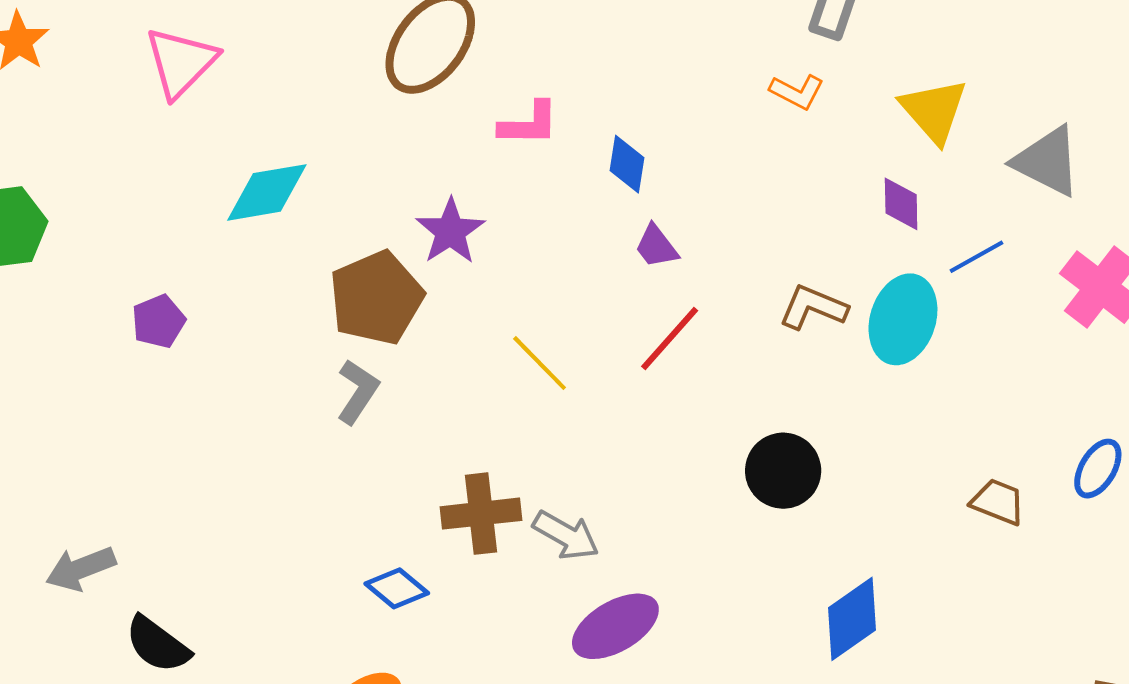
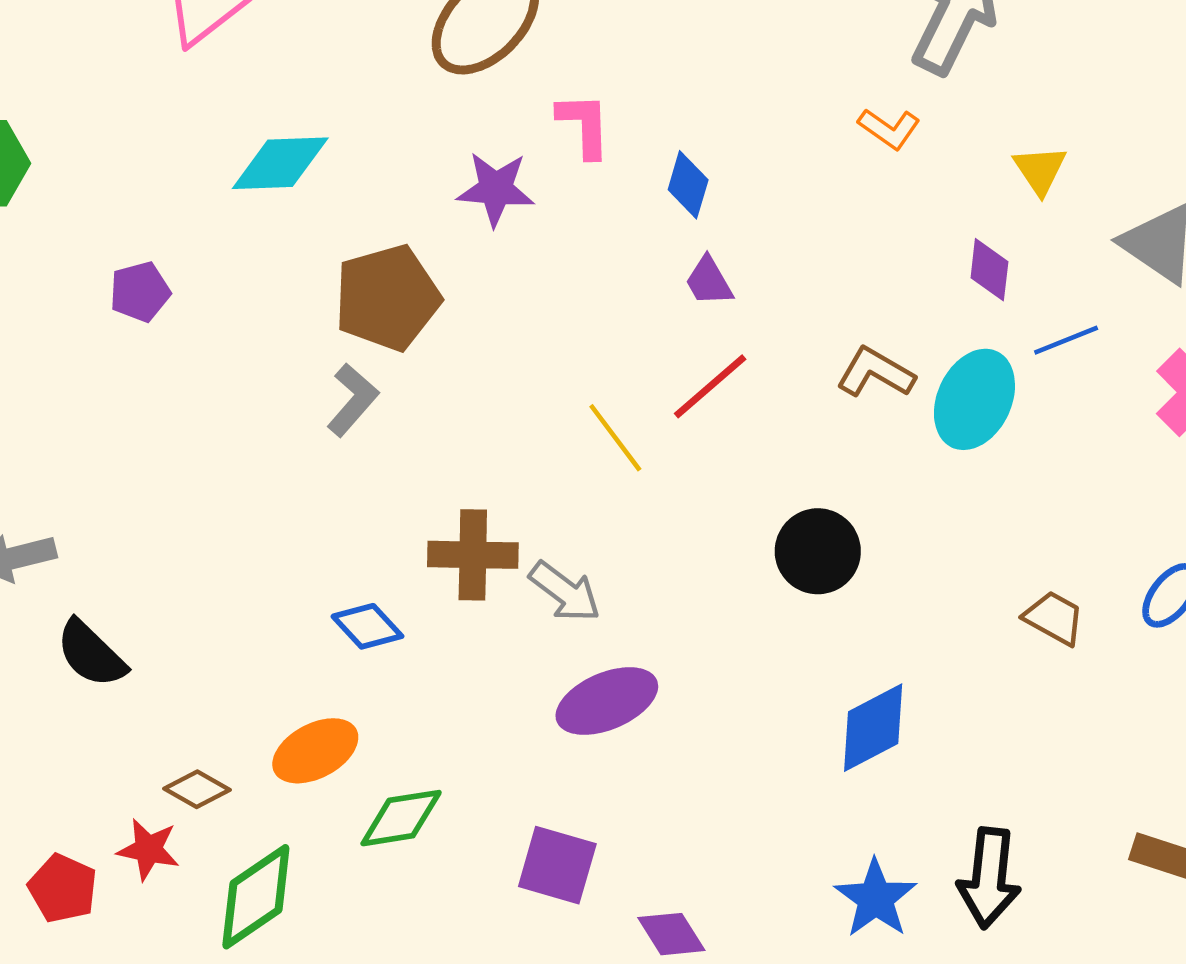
yellow triangle: (934, 111) -> (1040, 170), size x0.7
pink L-shape: (529, 124) -> (584, 125), turned -100
purple star: (450, 231) -> (496, 189), moved, turned 30
yellow line: (540, 363) -> (615, 438), moved

